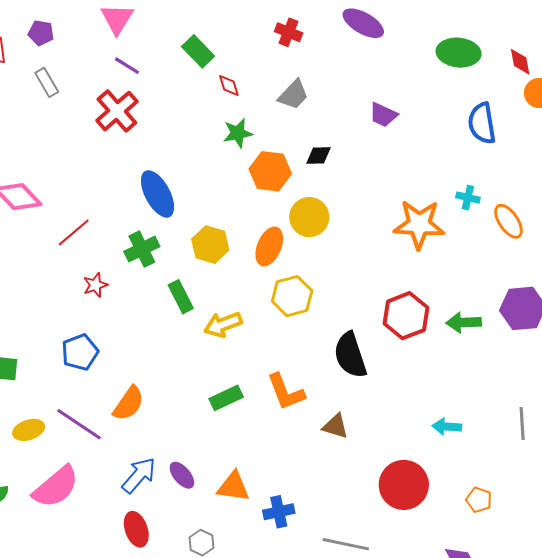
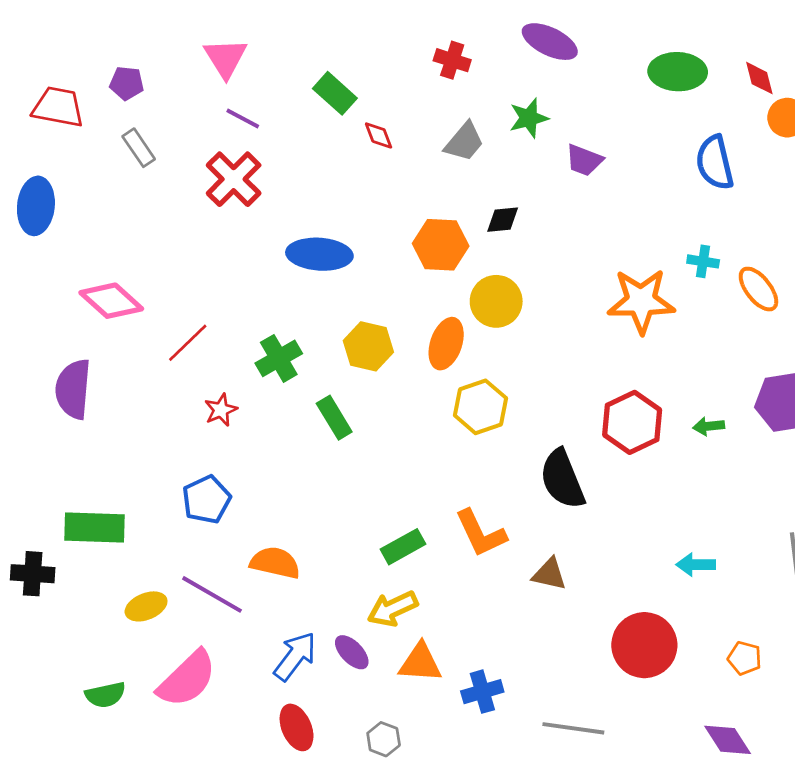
green star: (238, 133) -> (529, 118), moved
blue ellipse: (158, 194) -> (319, 254), moved, turned -54
green arrow: (464, 323) -> (709, 426), size x0.7
yellow arrow: (223, 325) -> (393, 609), moved
orange semicircle: (129, 403) -> (275, 563), turned -108

